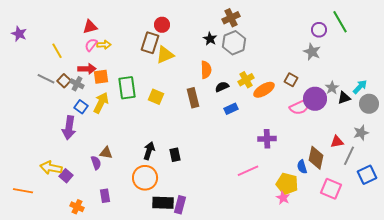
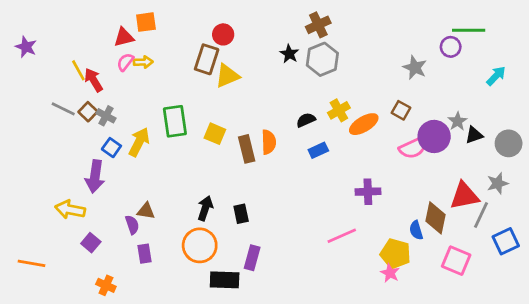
green line: (340, 22) -> (469, 30), turned -60
purple circle: (319, 30) -> (451, 47), moved
gray star: (312, 52) -> (415, 68), moved
red arrow: (87, 69) -> (94, 80), moved, turned -120
orange semicircle: (206, 70) -> (269, 142), moved
orange square: (101, 77) -> (146, 22), moved
cyan arrow: (360, 87) -> (496, 76), moved
brown rectangle: (193, 98) -> (247, 149), moved
red triangle: (337, 142) -> (464, 196), size x1.6
yellow arrow: (51, 168) -> (70, 210), moved
purple rectangle: (105, 196) -> (145, 254), moved
purple rectangle: (180, 205) -> (252, 258), moved

